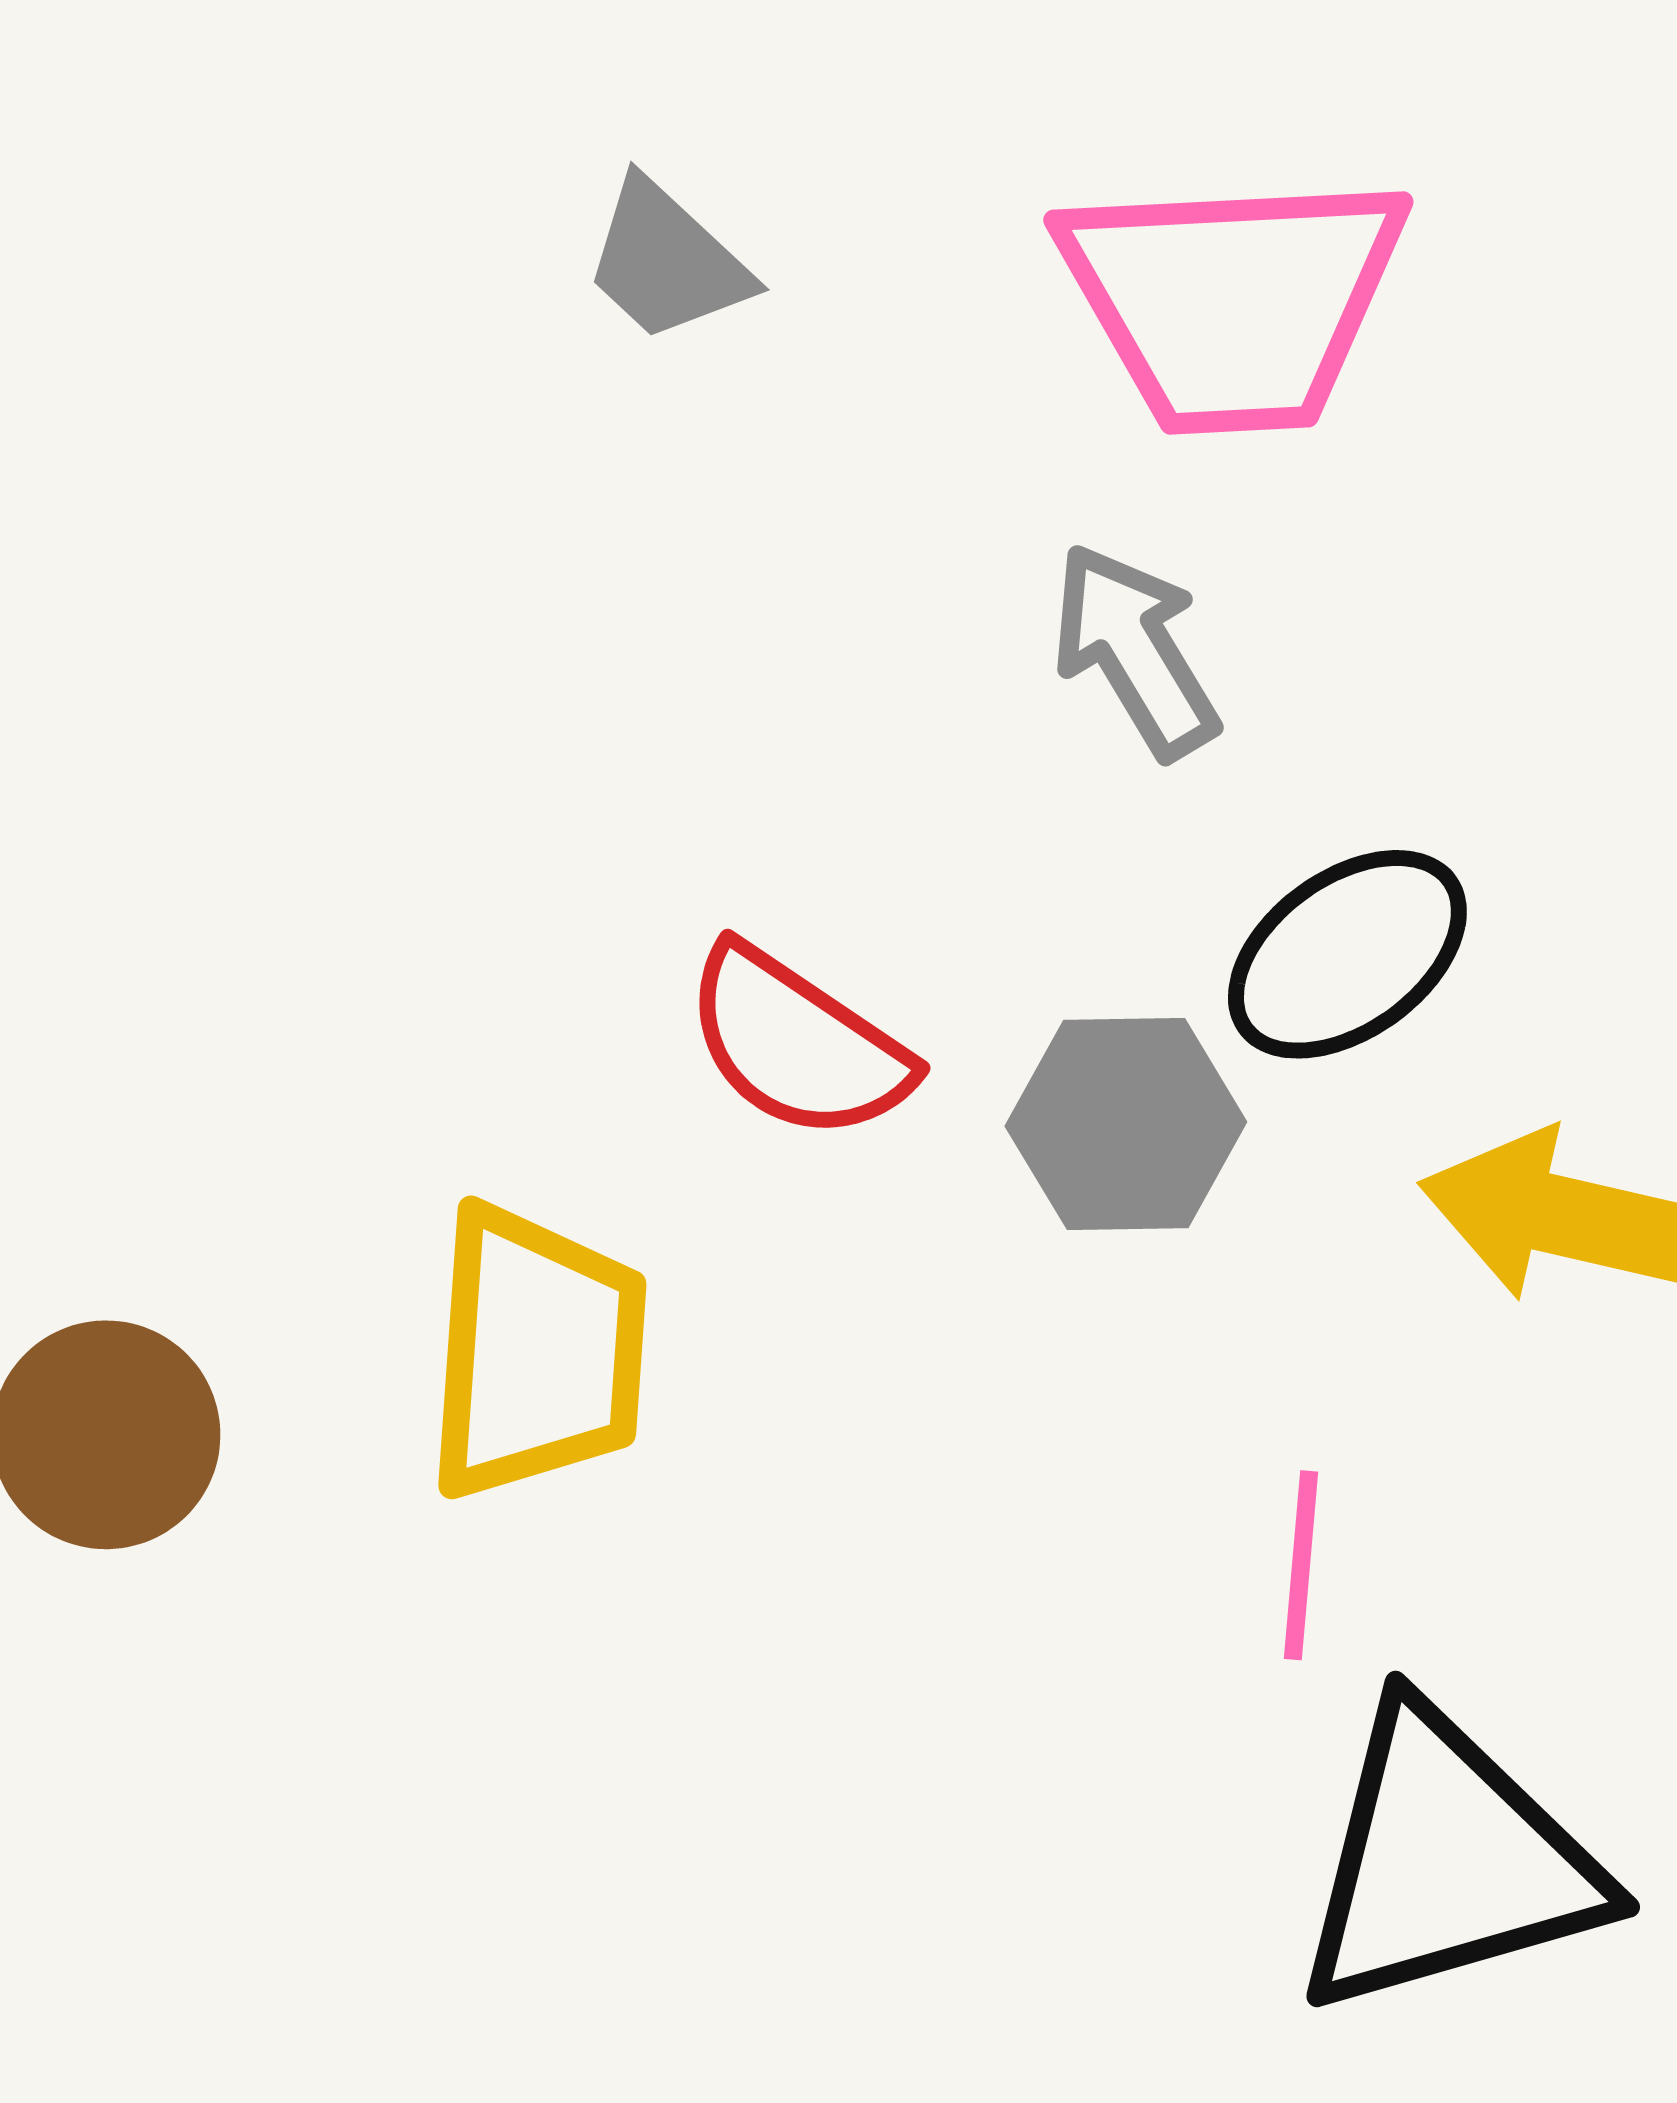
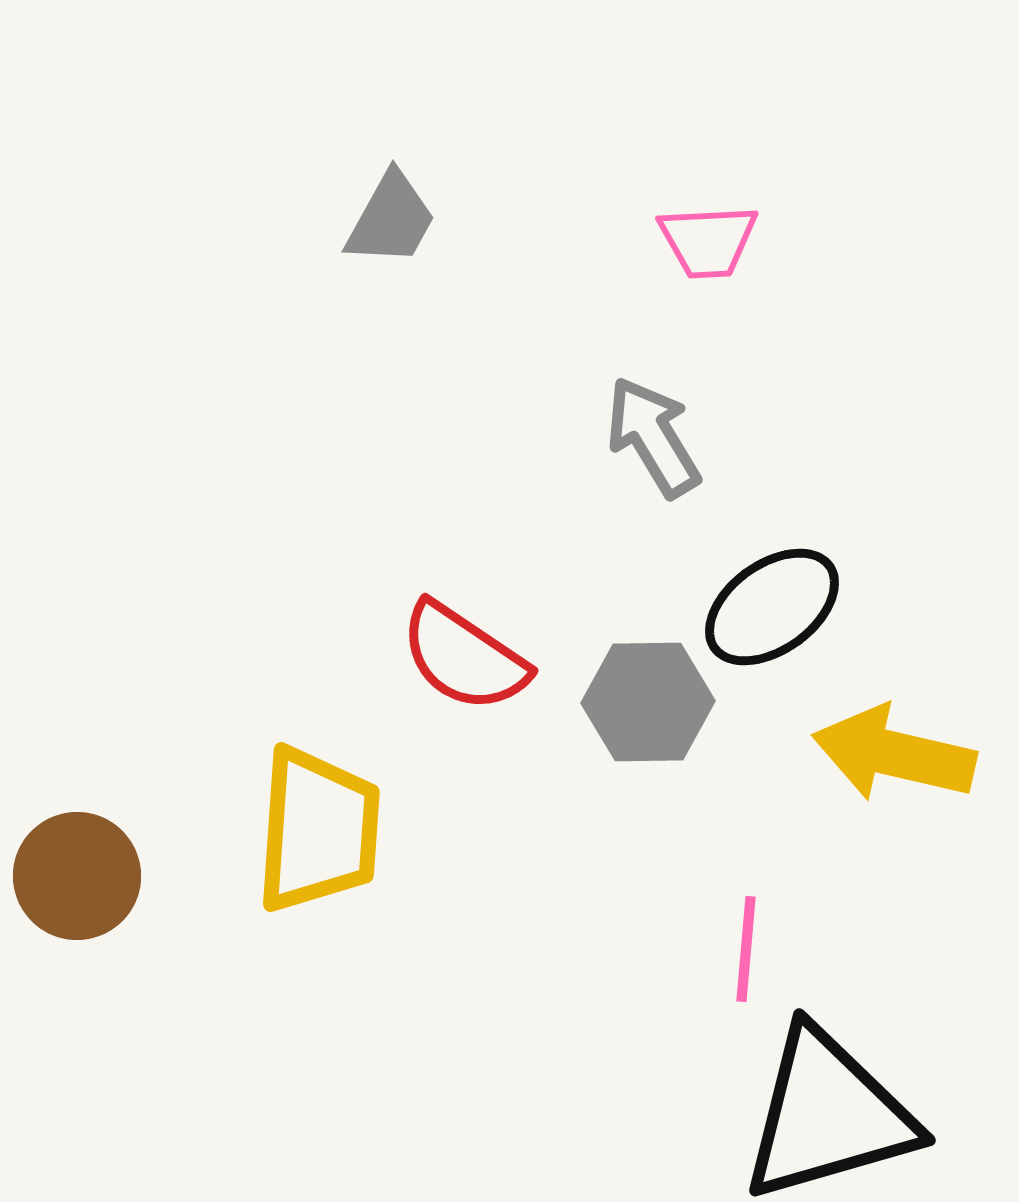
gray trapezoid: (667, 261) -> (391, 219), turned -104
pink trapezoid: (1233, 301) -> (708, 241), size x0.5

